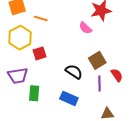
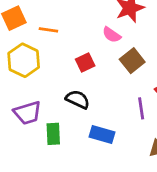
red square: (40, 53) -> (85, 62), moved
brown square: (97, 60) -> (132, 61), moved
black semicircle: (74, 72) -> (78, 99), moved

